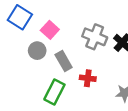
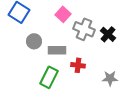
pink square: (50, 30) -> (63, 14), moved
gray rectangle: (64, 61) -> (57, 50), turned -60

